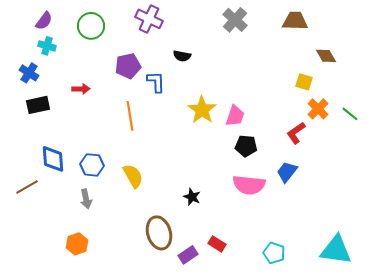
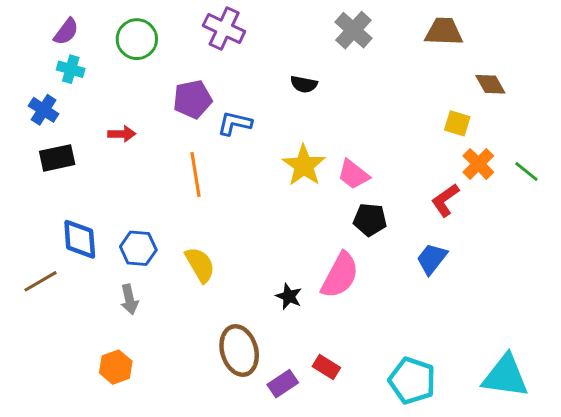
black semicircle: (182, 56) -> (304, 84), moved
blue L-shape: (156, 82) -> (235, 123), turned -75
pink trapezoid: (235, 116) -> (353, 175), turned 110
pink semicircle: (249, 185) -> (340, 275), moved, turned -68
cyan pentagon: (274, 253) -> (412, 381), size x1.4

